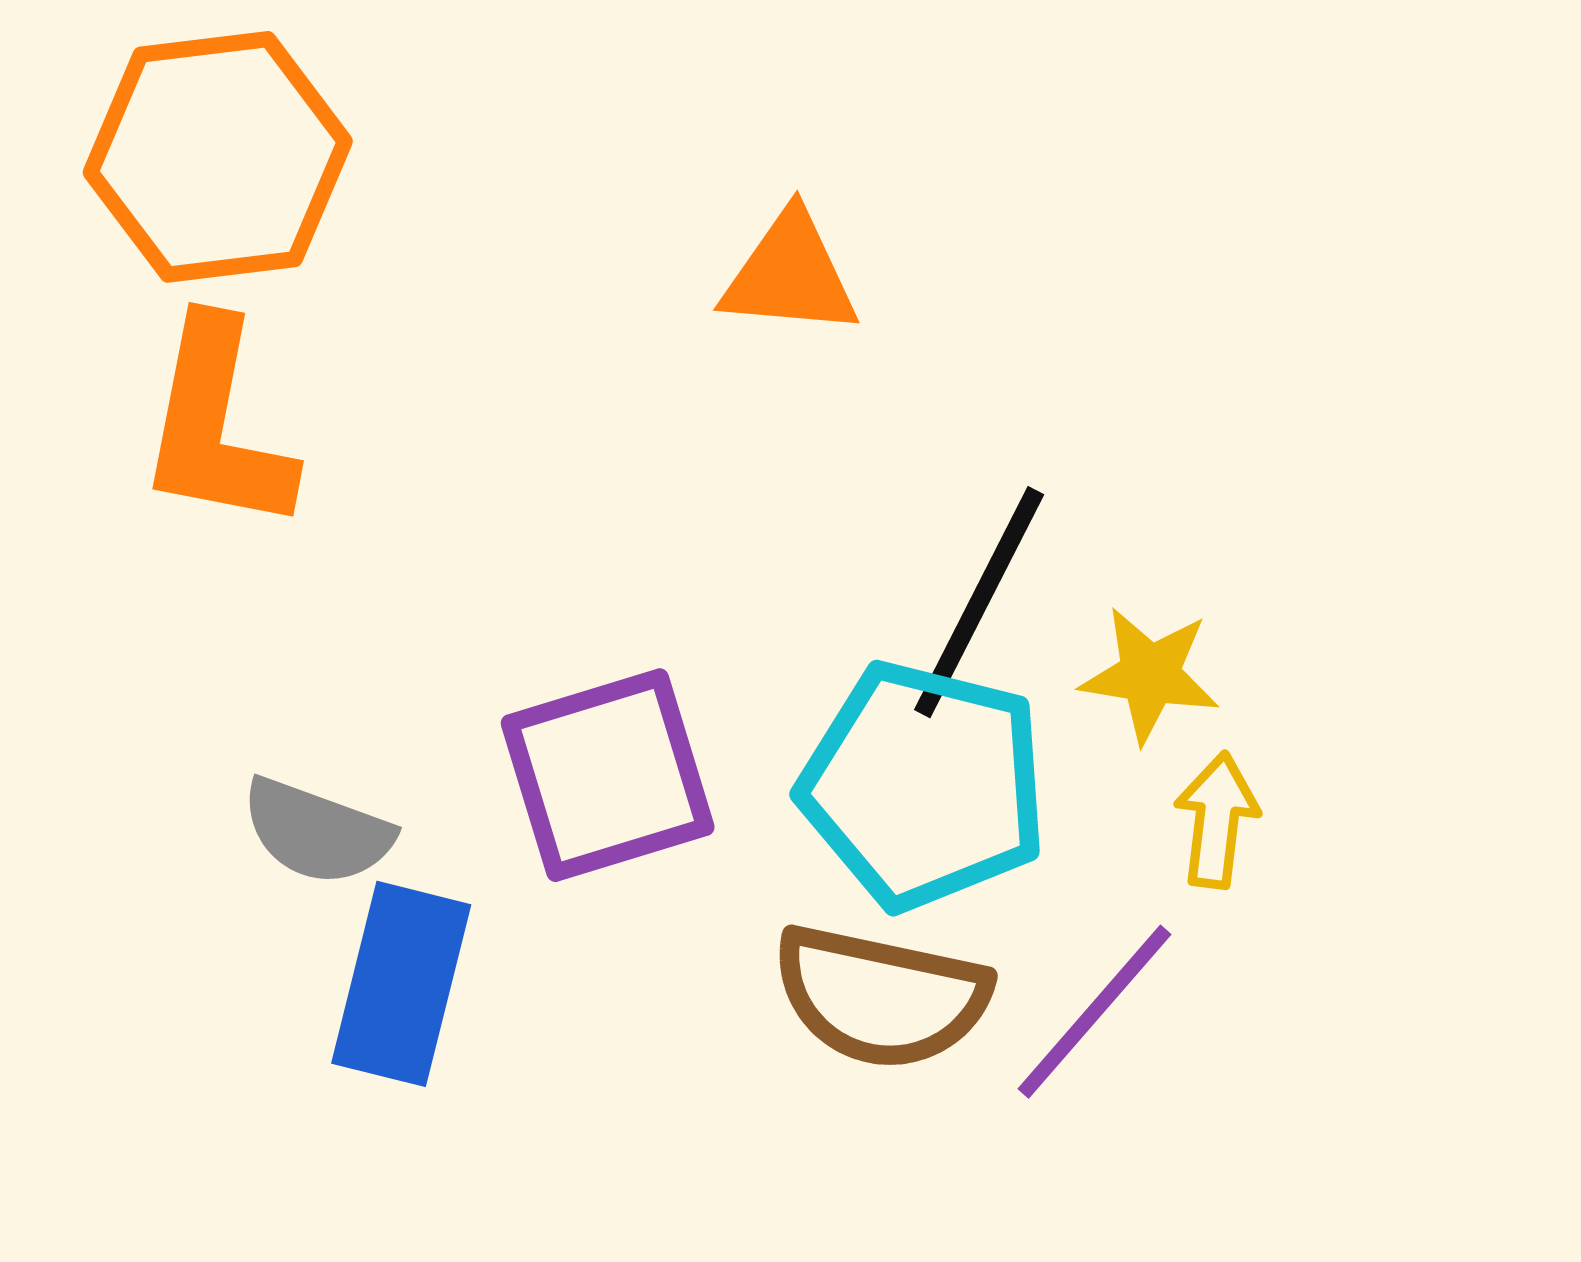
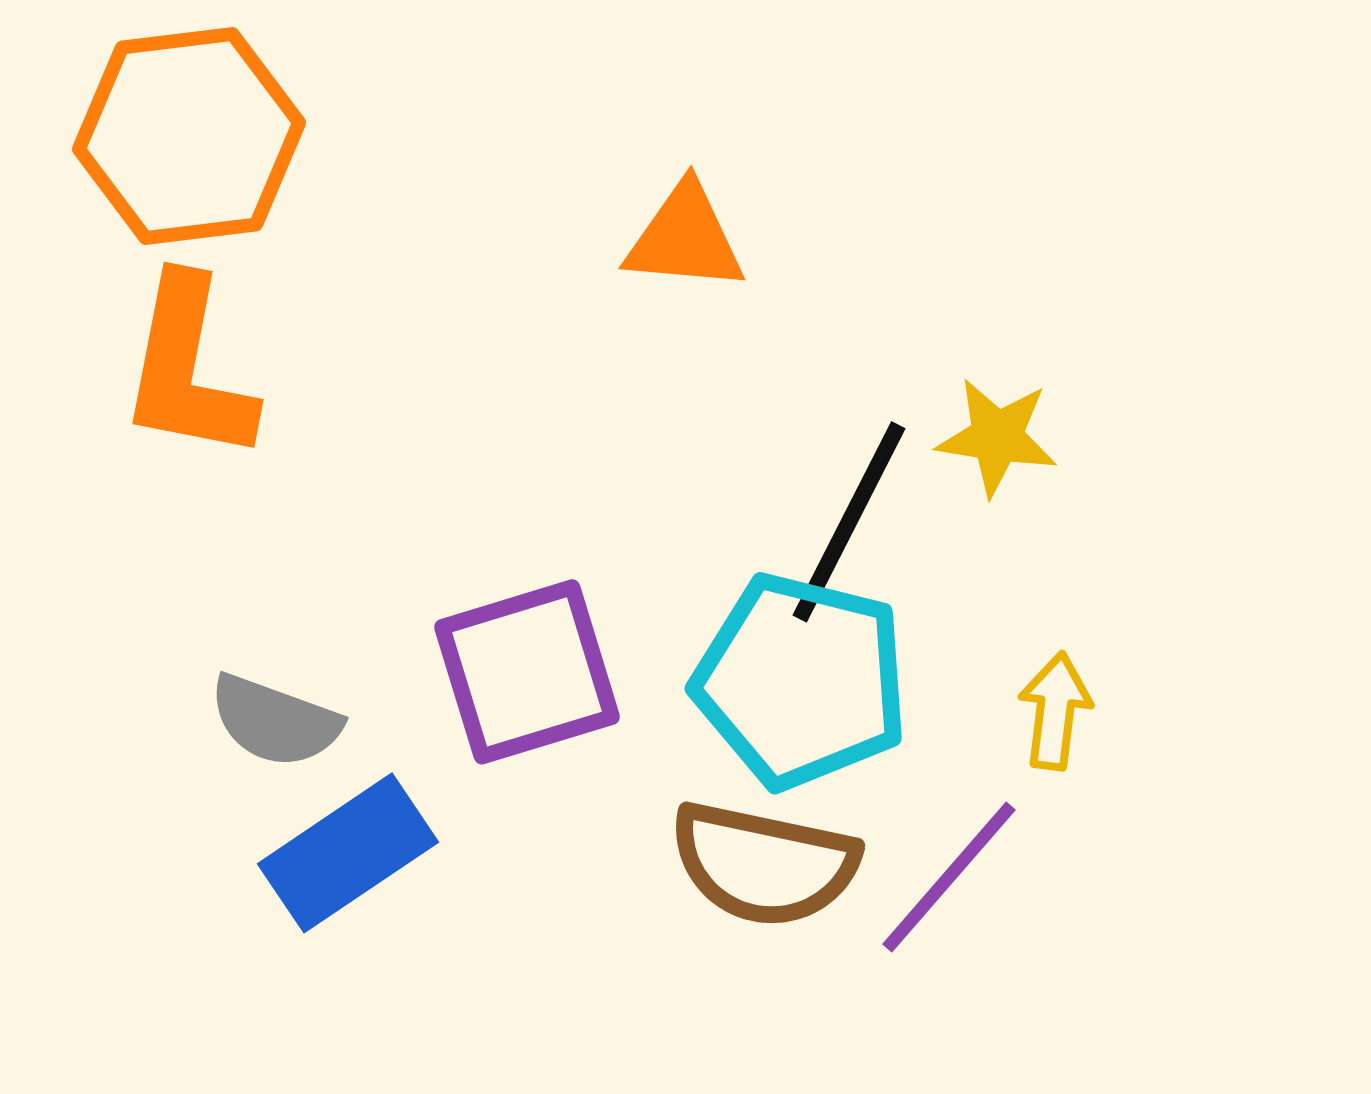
yellow star: (1150, 675) -> (997, 437), moved
blue rectangle: (401, 984) -> (348, 853), turned 42

